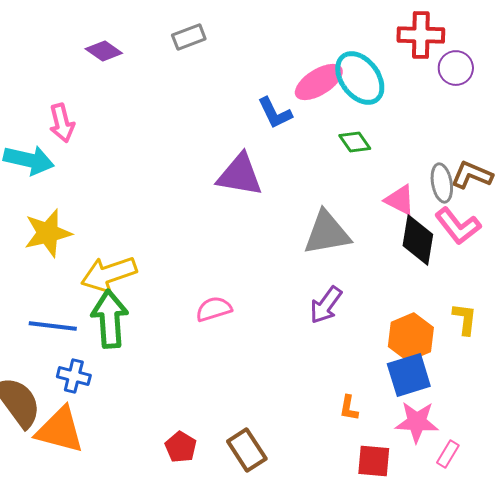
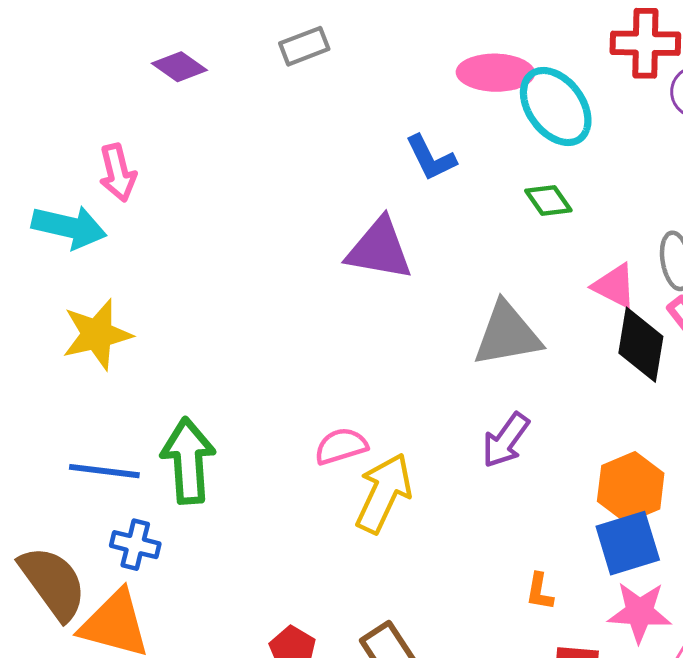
pink ellipse: (319, 82) -> (495, 73), moved, turned 33
yellow arrow: (109, 274) -> (384, 493), moved, turned 134

